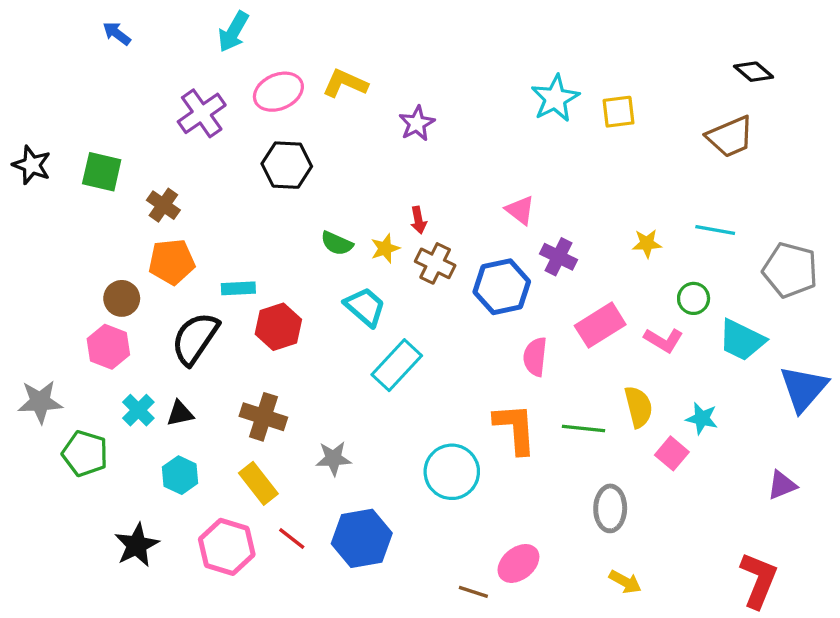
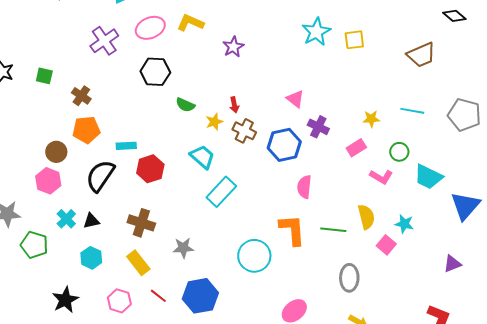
black diamond: (754, 72) -> (454, 16), moved
green square: (102, 172) -> (44, 76), size x0.7
green semicircle: (337, 243) -> (185, 105), moved
gray pentagon: (790, 270) -> (464, 115), moved
pink rectangle: (600, 325) -> (356, 148), moved, size x0.7
pink hexagon: (227, 547) -> (119, 301), size x0.7

